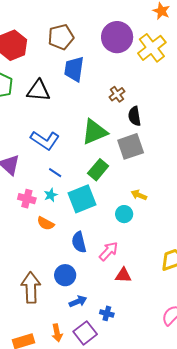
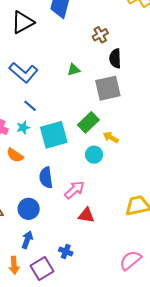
black triangle: (39, 91) -> (23, 22), turned -40
green triangle: (94, 132) -> (74, 70), size x0.5
green rectangle: (98, 170) -> (88, 122), moved
blue arrow: (78, 301) -> (27, 240), moved, turned -54

